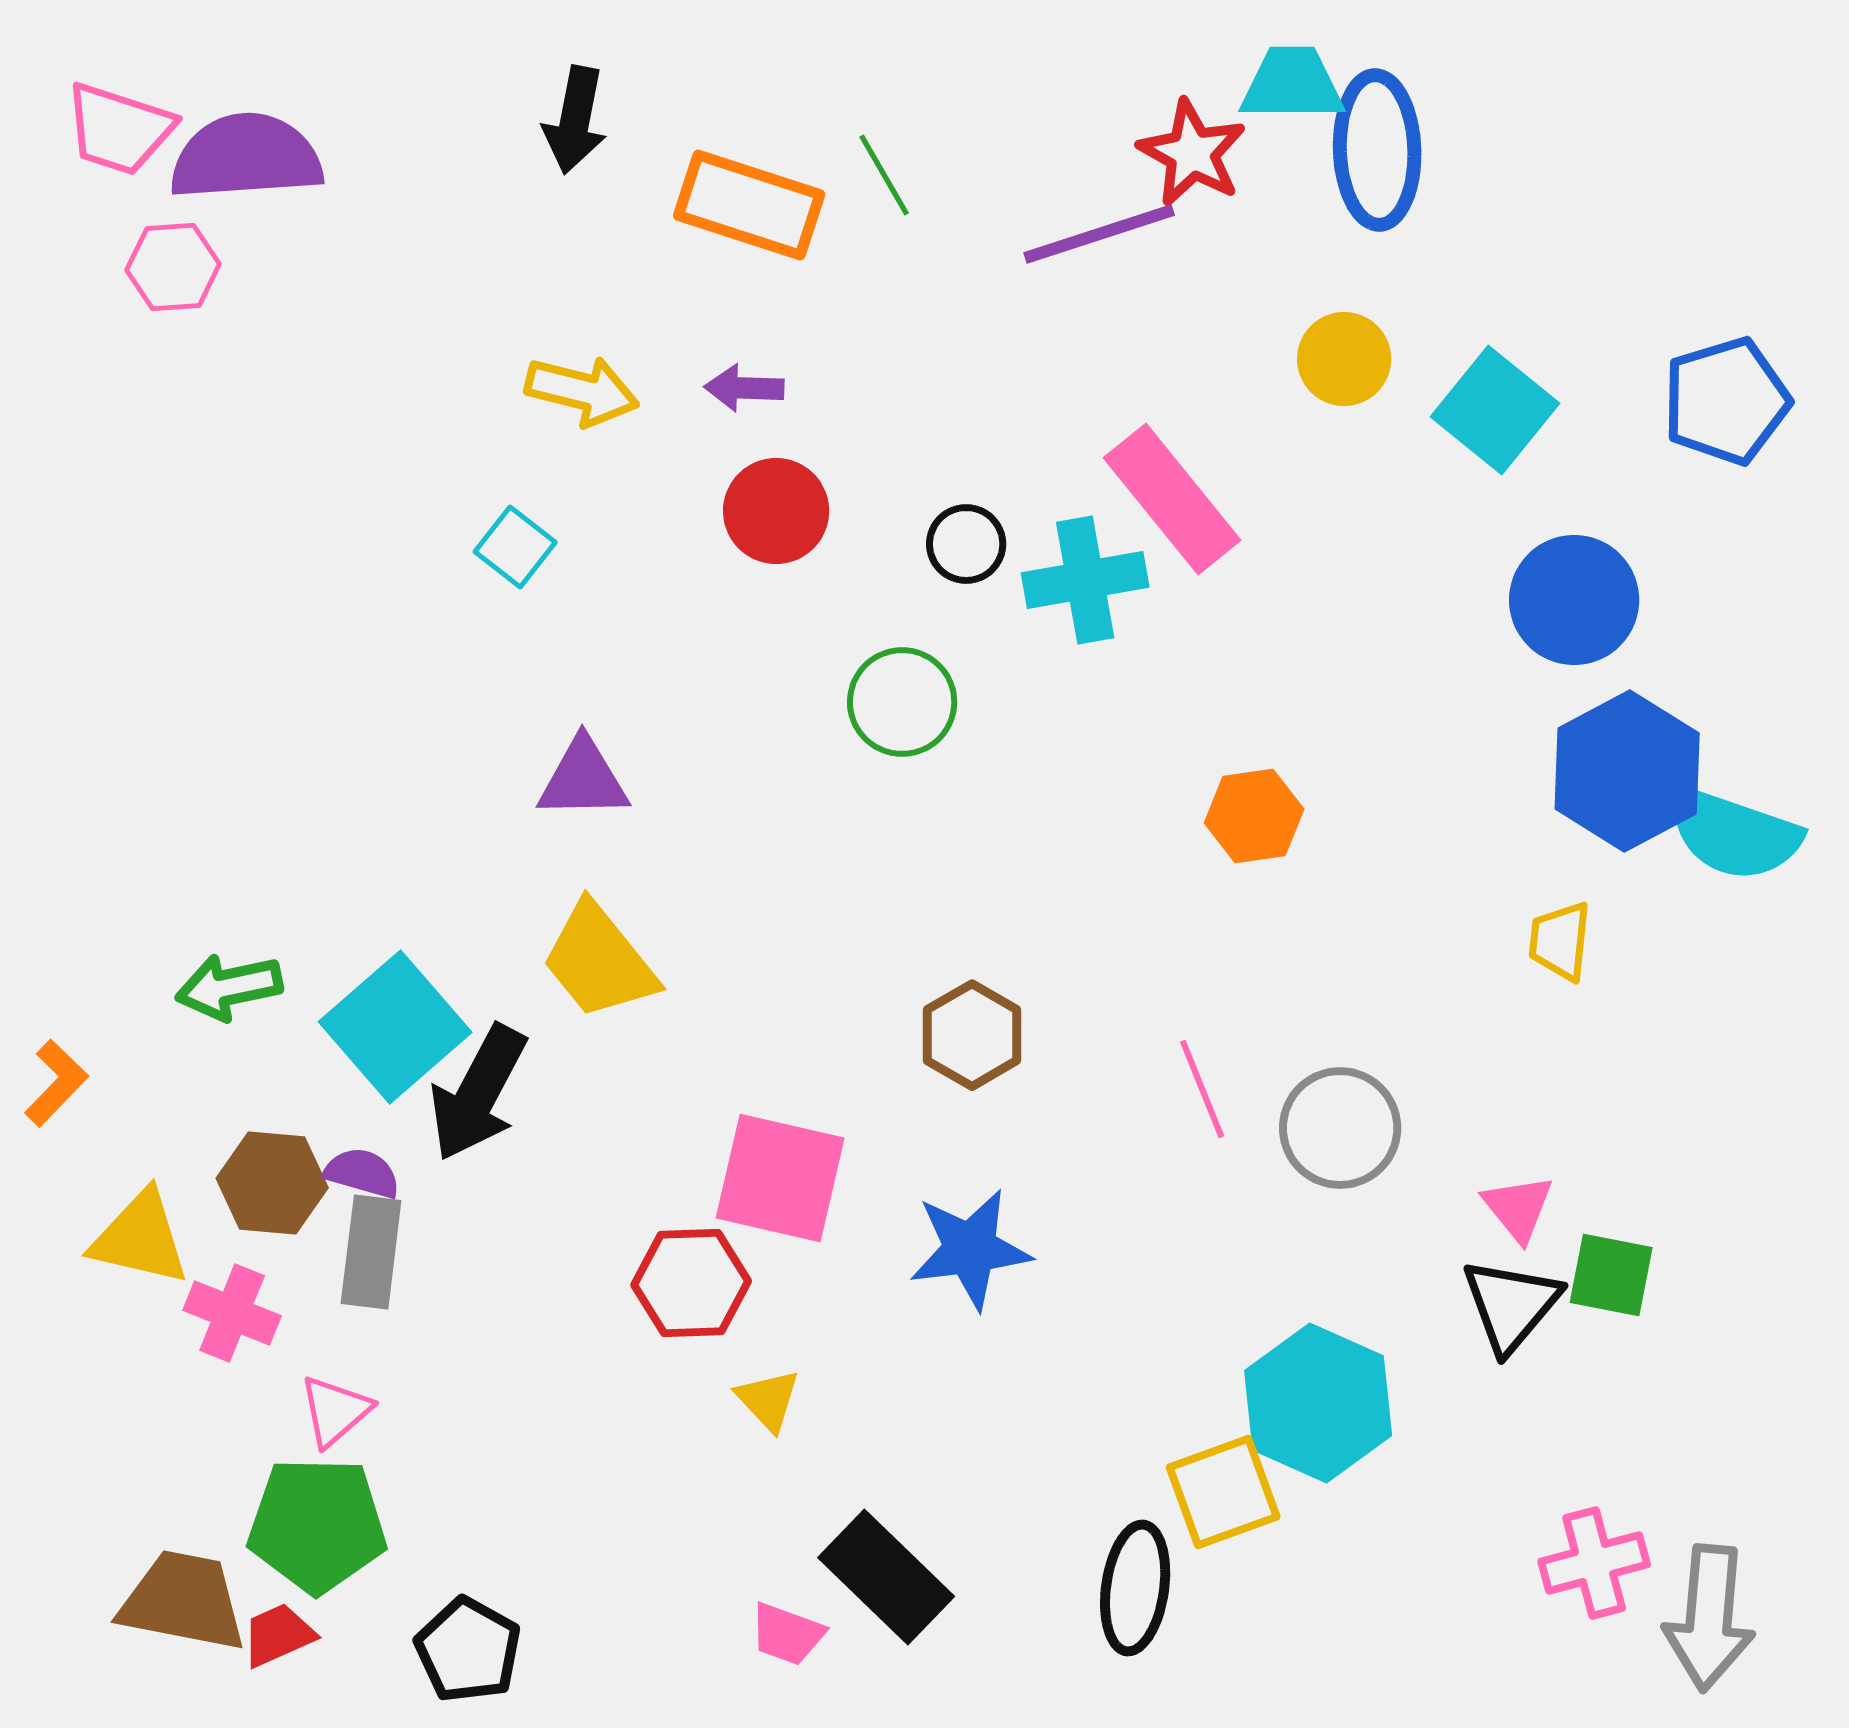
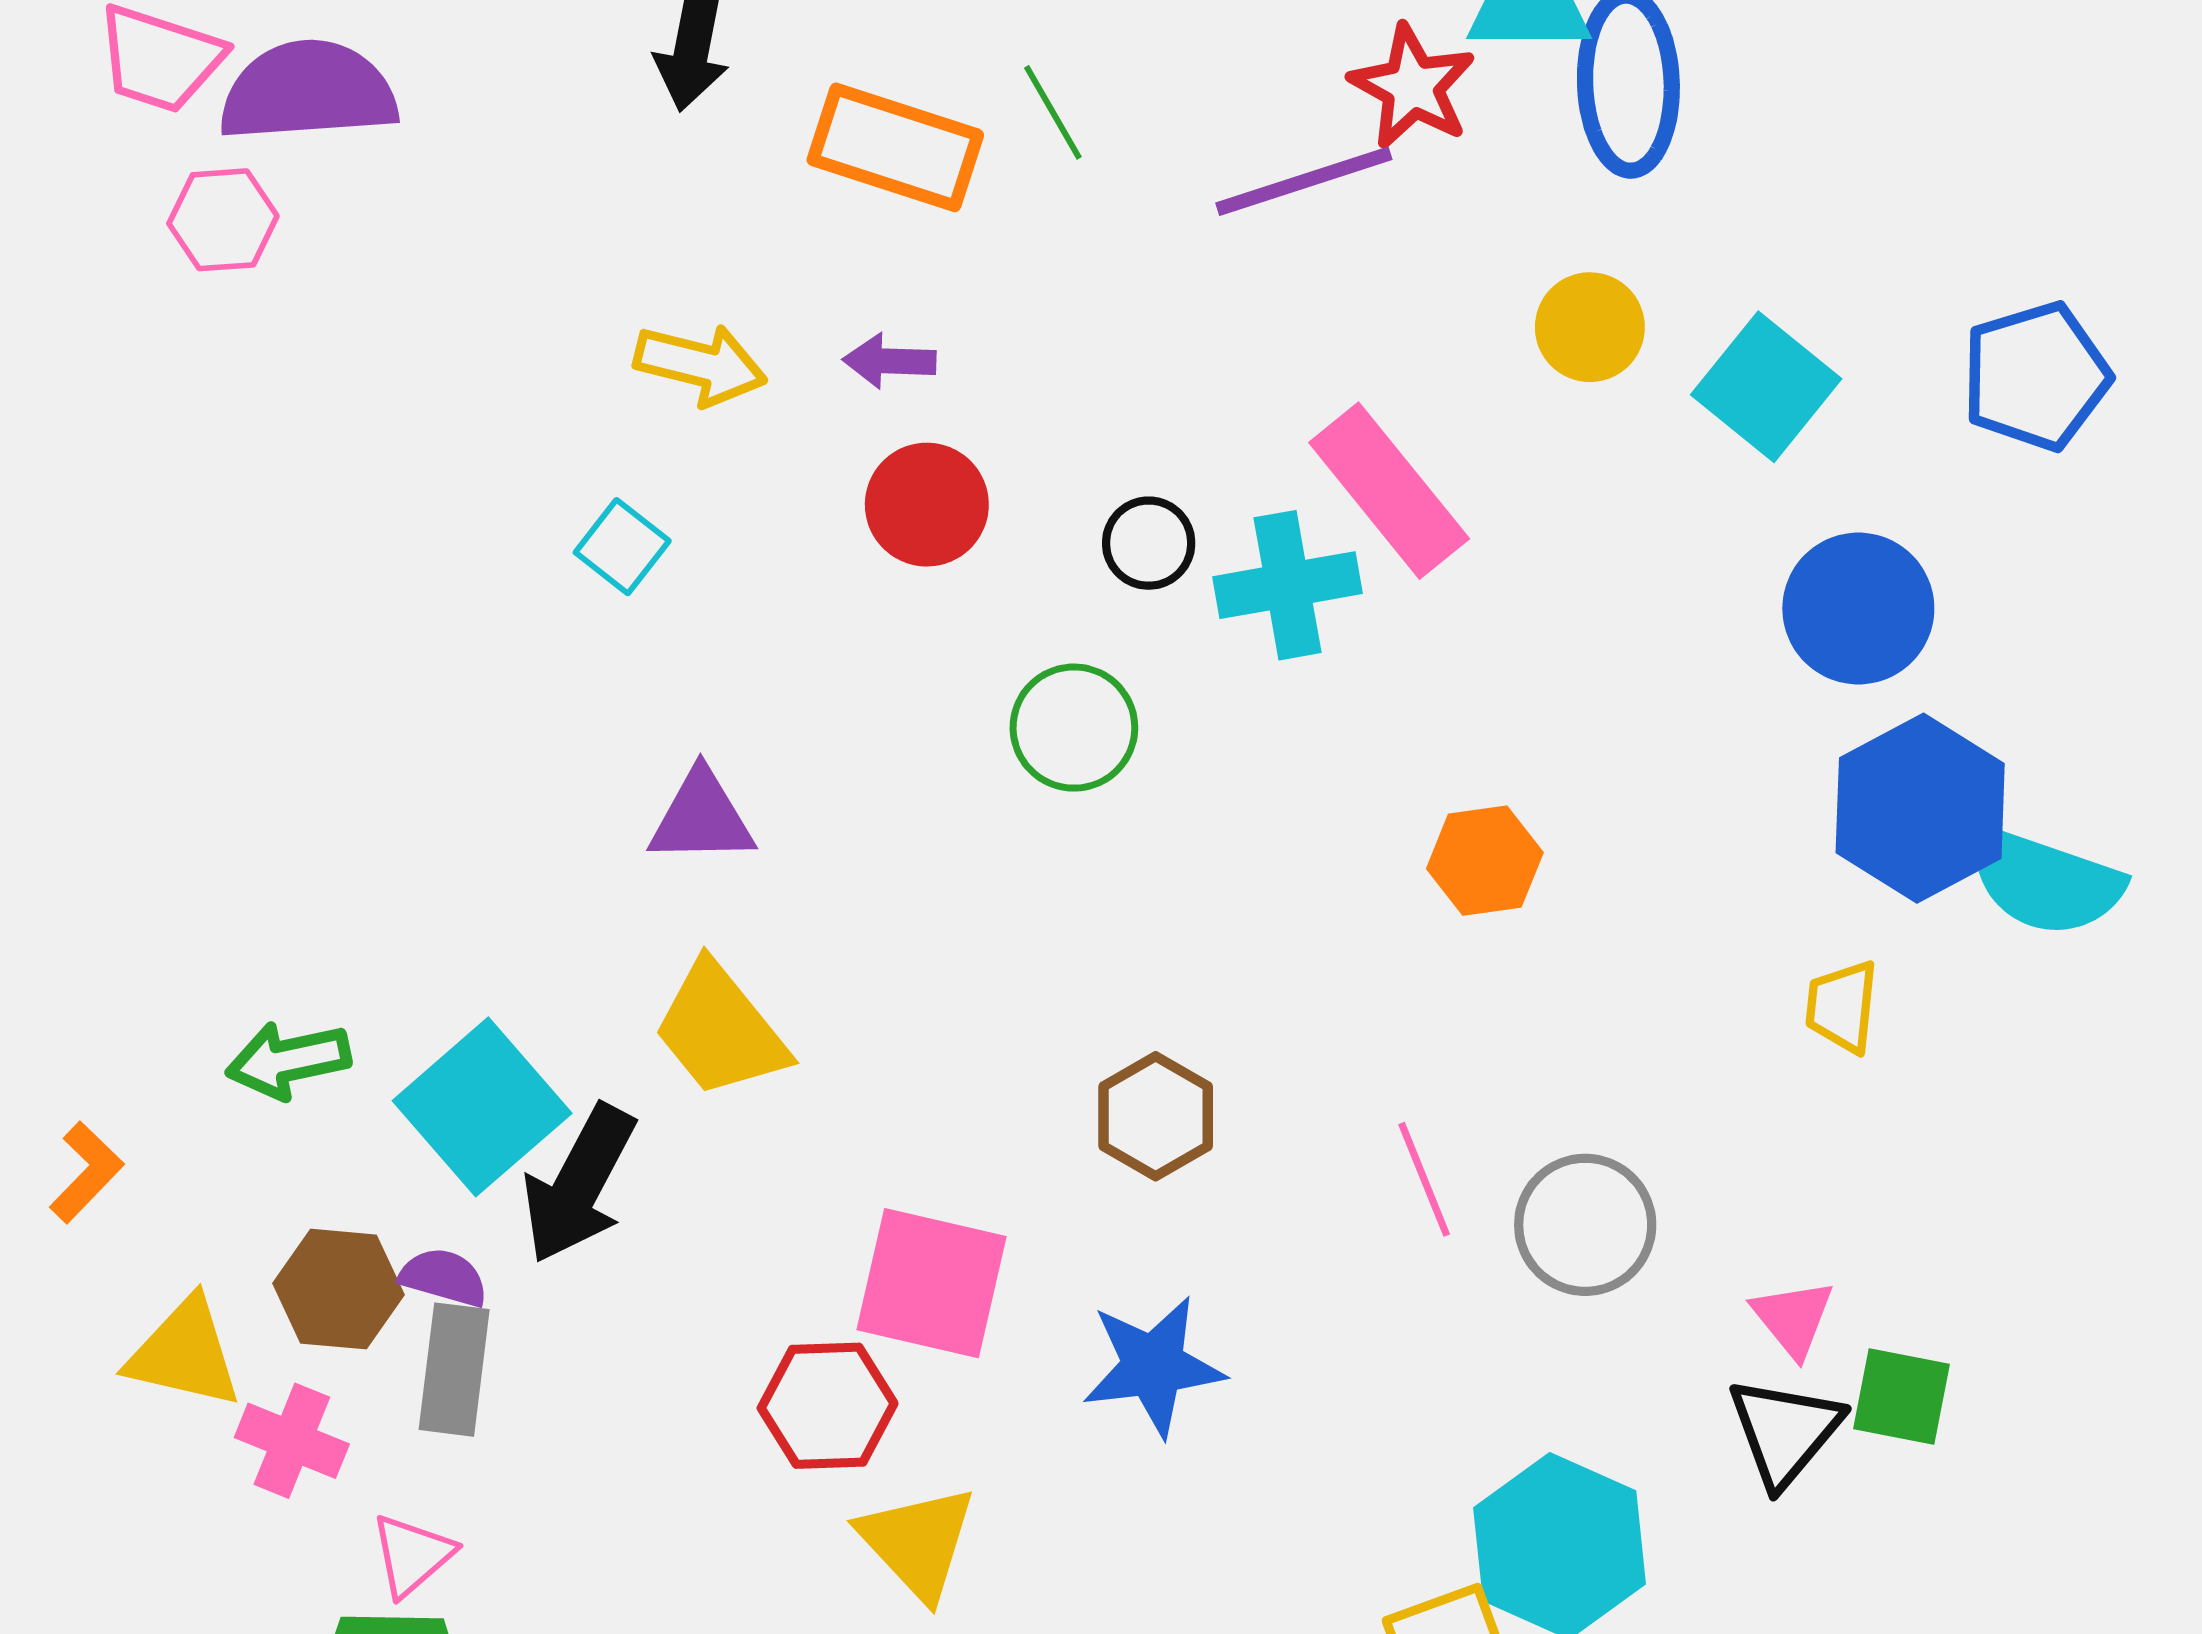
yellow triangle: (768, 1400) -> (918, 1542), size x1.6

